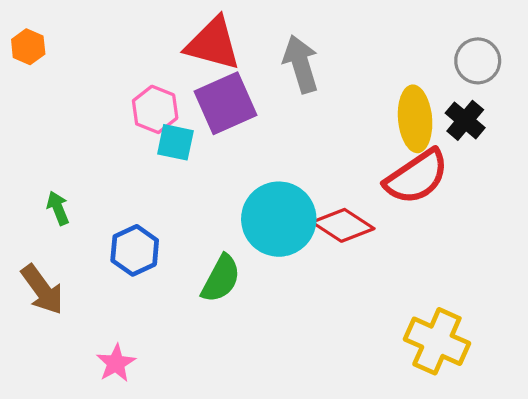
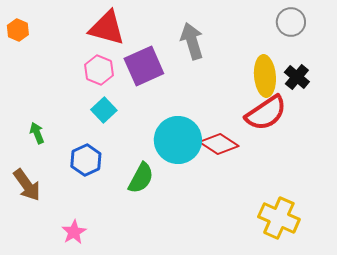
red triangle: (213, 44) -> (107, 28), moved
gray circle: (478, 61) -> (291, 22), moved
cyan square: (175, 142) -> (104, 110), moved, turned 35

